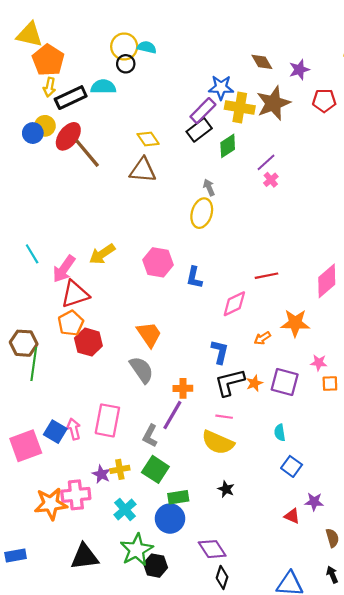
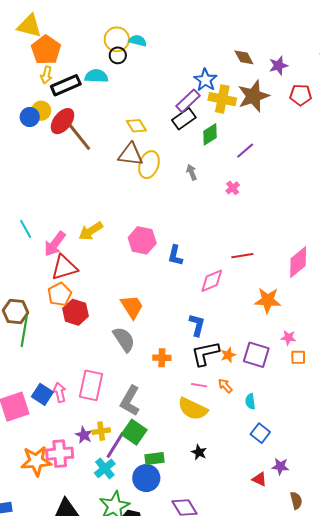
blue star: (221, 87) -> (205, 80), turned 30
pink cross: (271, 180) -> (233, 188), moved
yellow ellipse: (202, 213) -> (149, 165), moved
orange arrow: (262, 338) -> (225, 386), moved, turned 77
purple line: (172, 415) -> (115, 445), moved
gray L-shape: (150, 436) -> (130, 401), size x1.4

